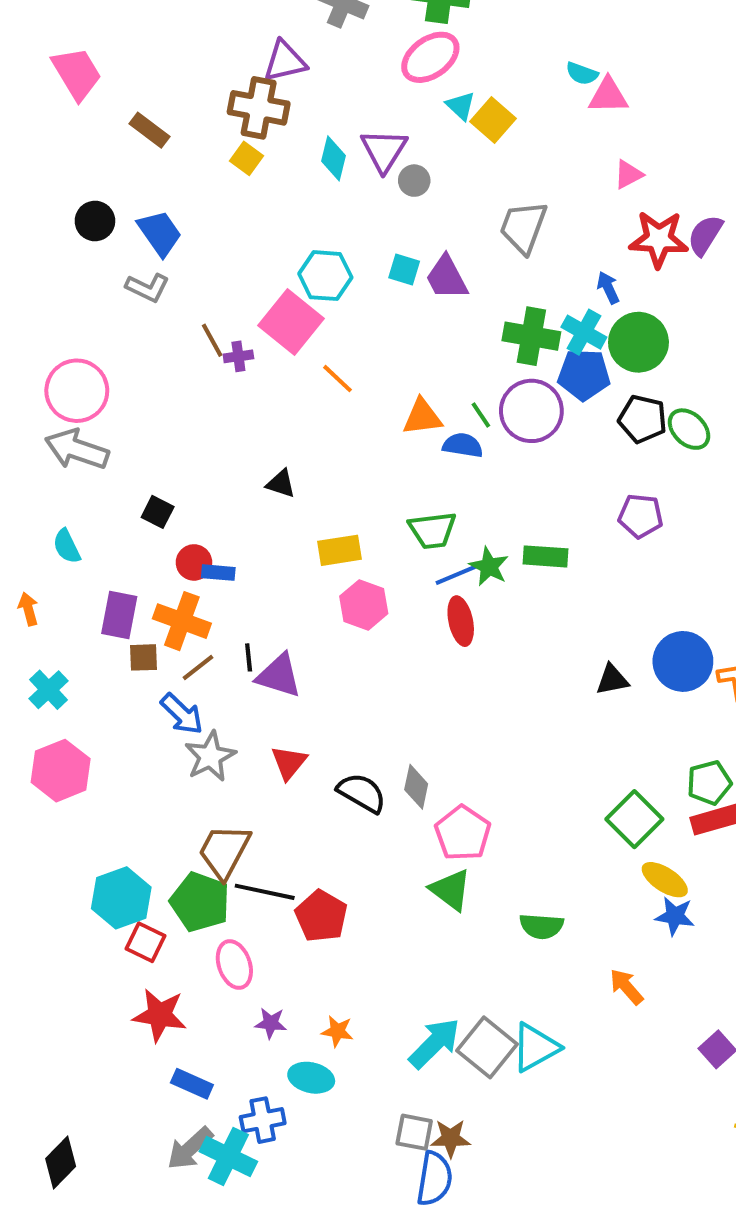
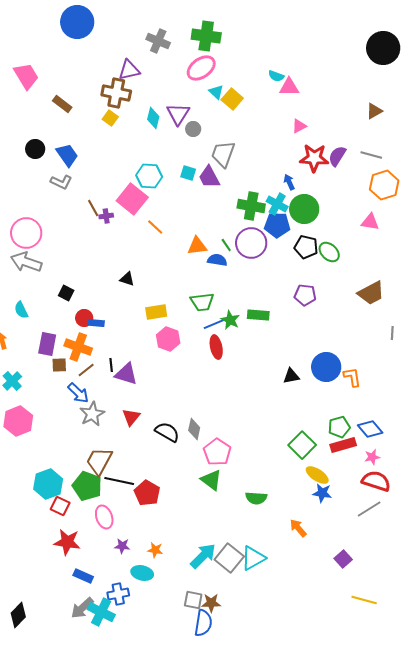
gray trapezoid: (523, 227) -> (223, 154), moved

